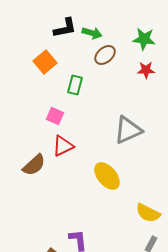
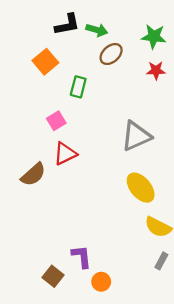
pink square: (55, 116) -> (56, 121), turned 36
yellow ellipse: (107, 176) -> (141, 188), moved

